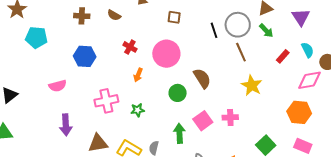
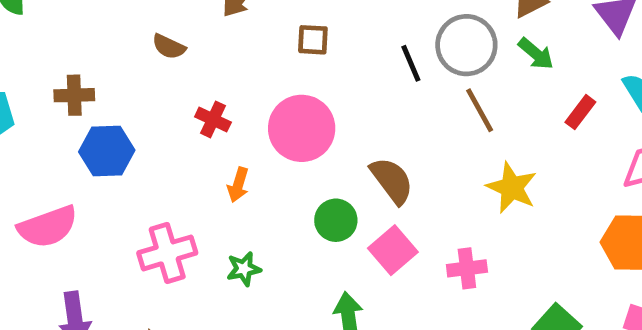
brown cross: (82, 16) -> (74, 95), moved
pink semicircle: (58, 86) -> (48, 227), size x1.4
pink square: (203, 121) -> (393, 250), moved

